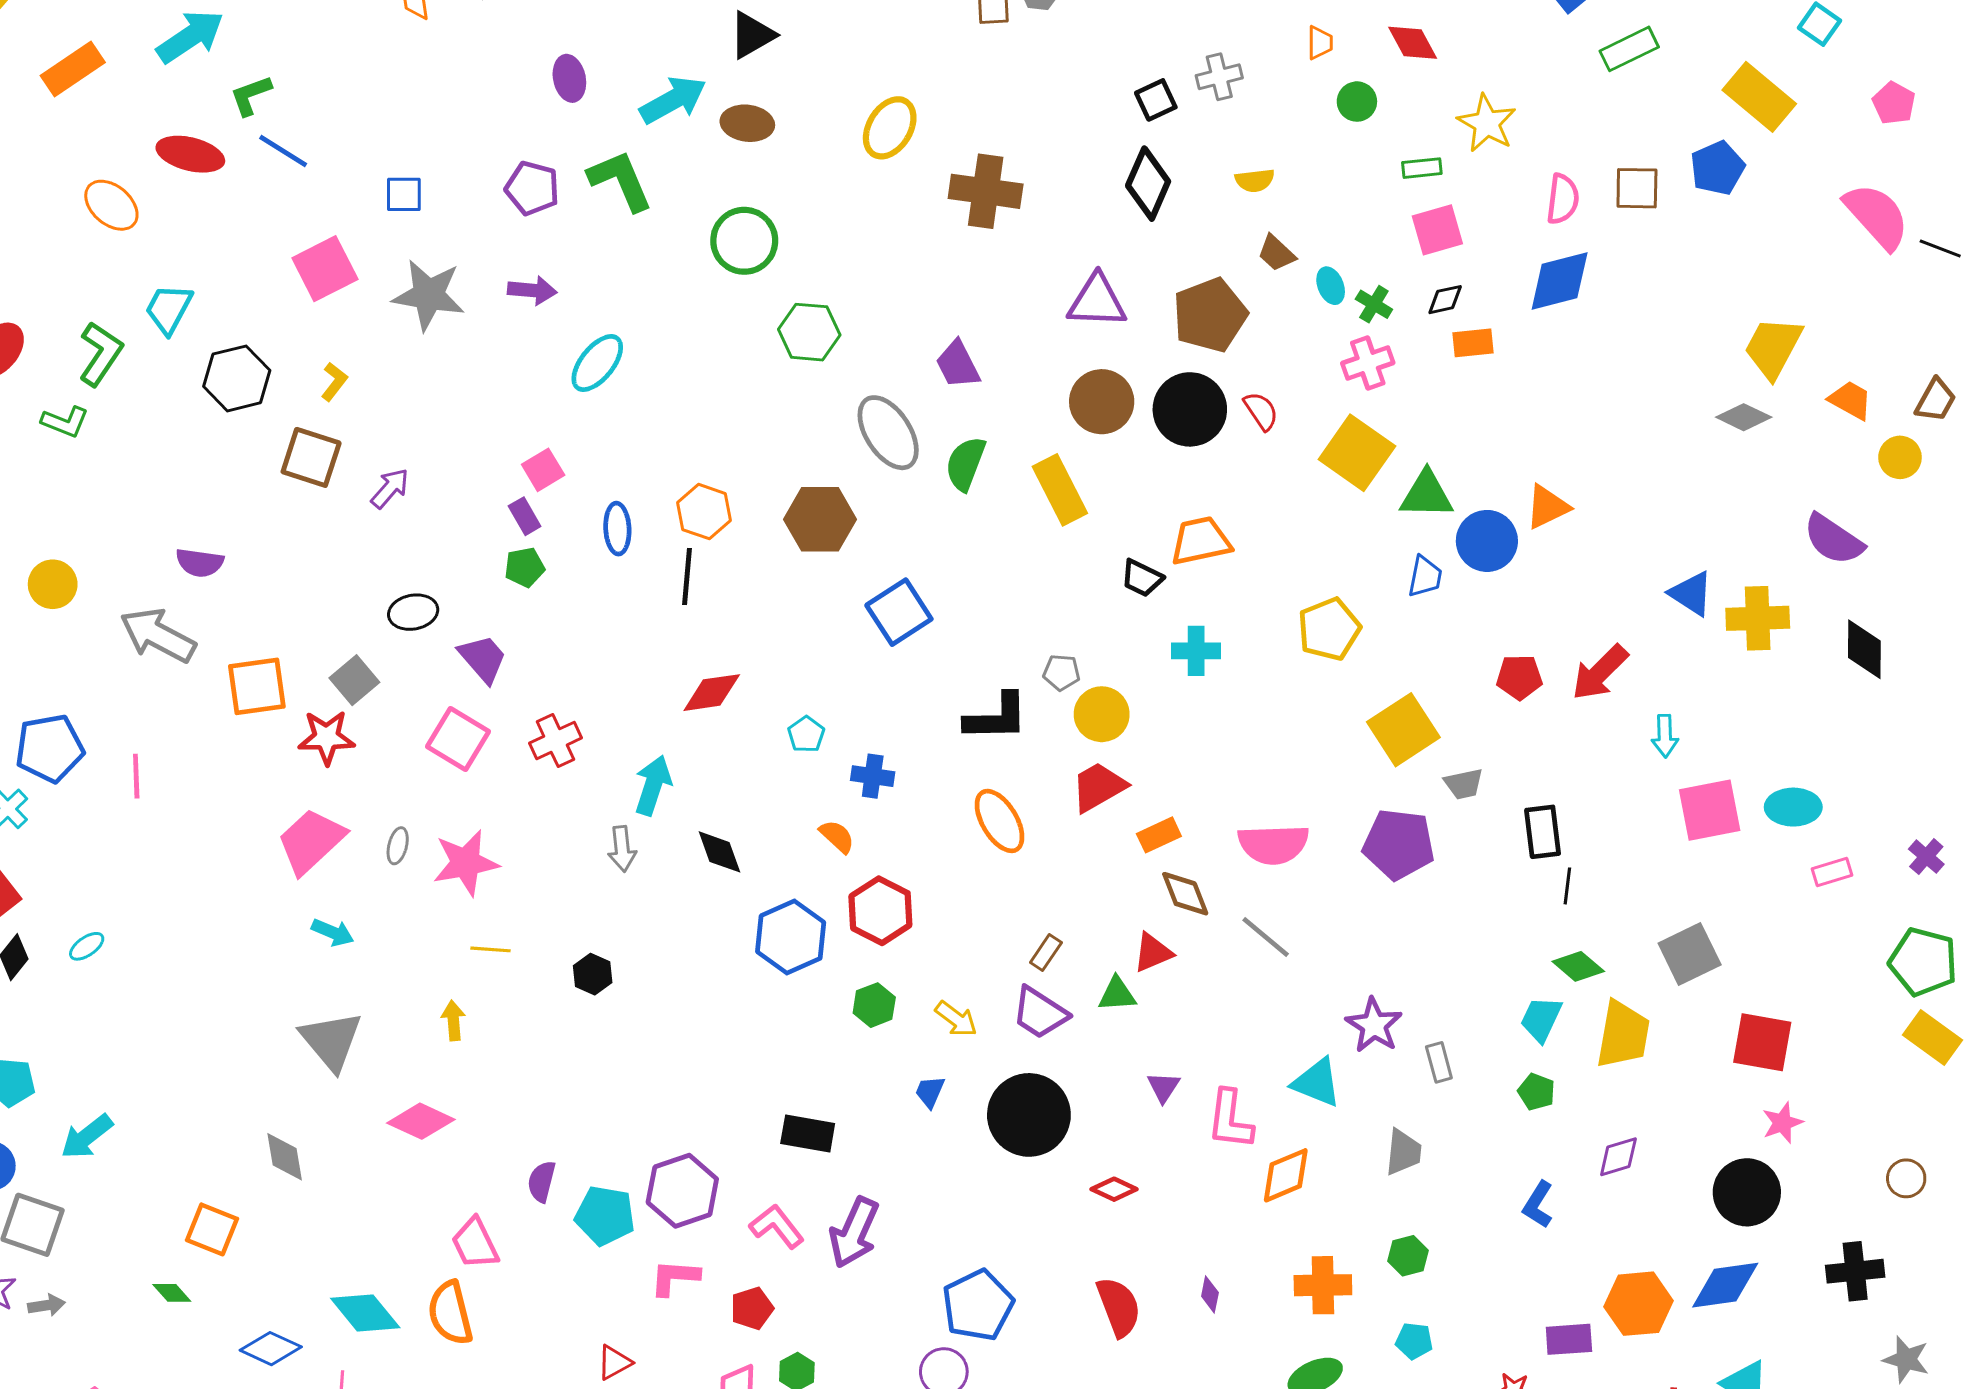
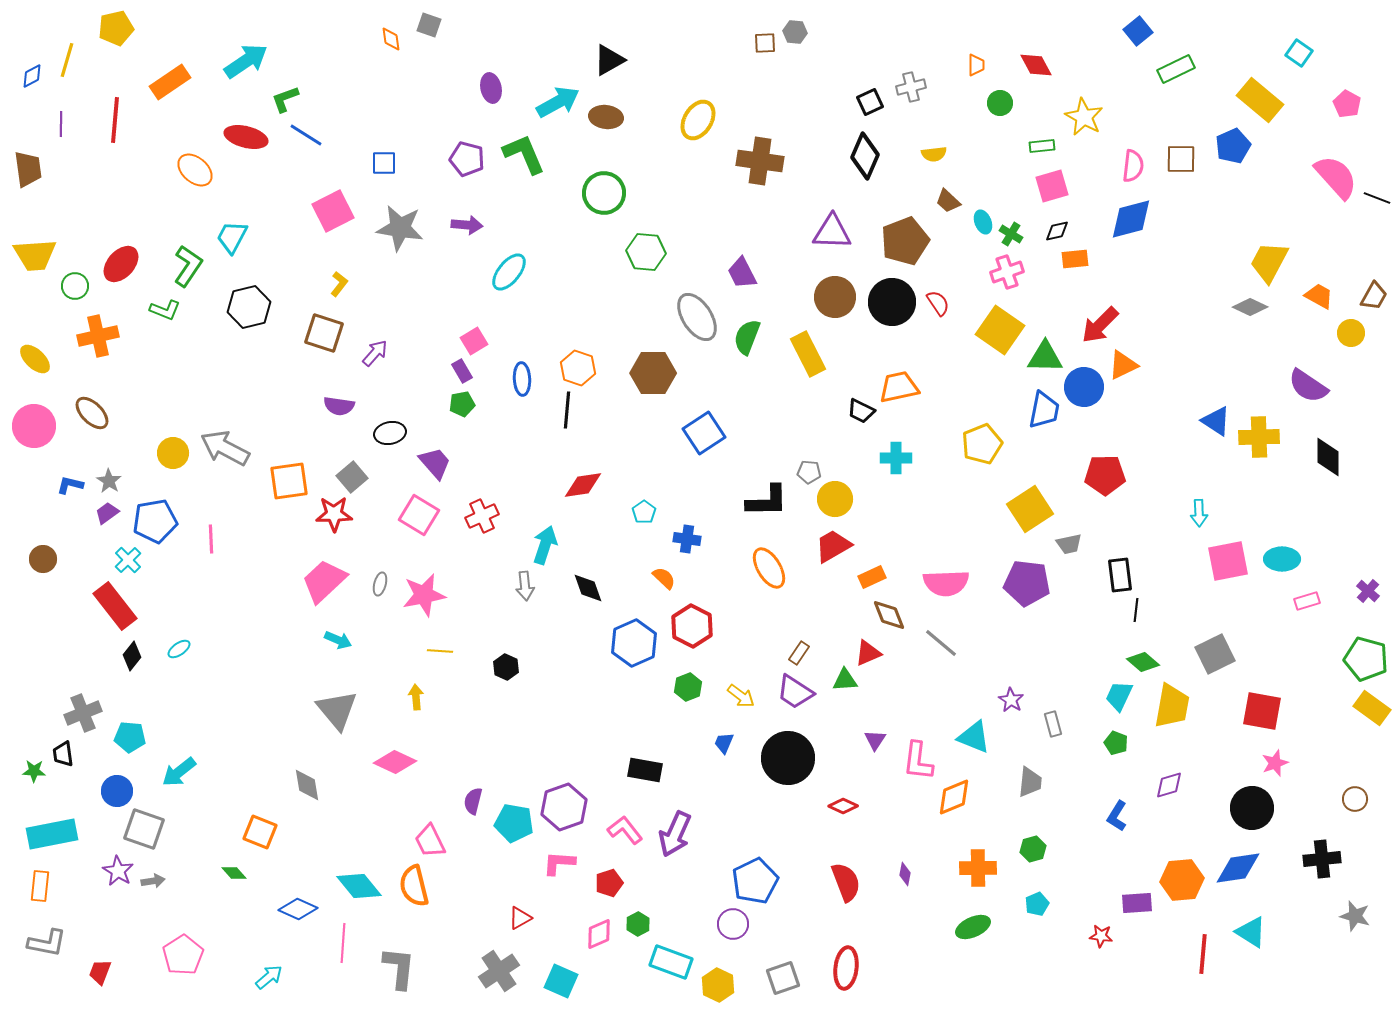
black hexagon: (237, 378) -> (249, 307), moved
purple semicircle: (200, 563) -> (339, 406), moved
blue trapezoid: (1425, 577) -> (1044, 410), size x1.4
yellow circle: (53, 584) -> (173, 453), moved
red arrow: (1600, 672) -> (1100, 325), moved
red pentagon: (1519, 677) -> (1105, 475), size x1.4
purple star: (1374, 1025) -> (1011, 700), size x0.7
cyan pentagon: (1414, 1341) -> (1037, 904), turned -30

